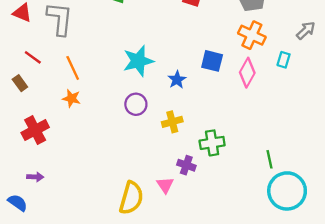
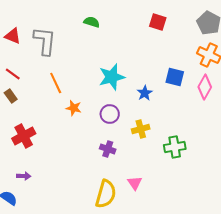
red line: (33, 57) -> (13, 74), moved
orange star: (71, 98) -> (74, 108), moved
purple cross: (186, 165) -> (108, 149), moved

